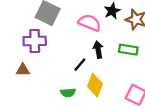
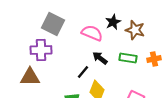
black arrow: (98, 50) -> (100, 58), turned -42
brown triangle: (23, 70) -> (30, 77), size x1.5

